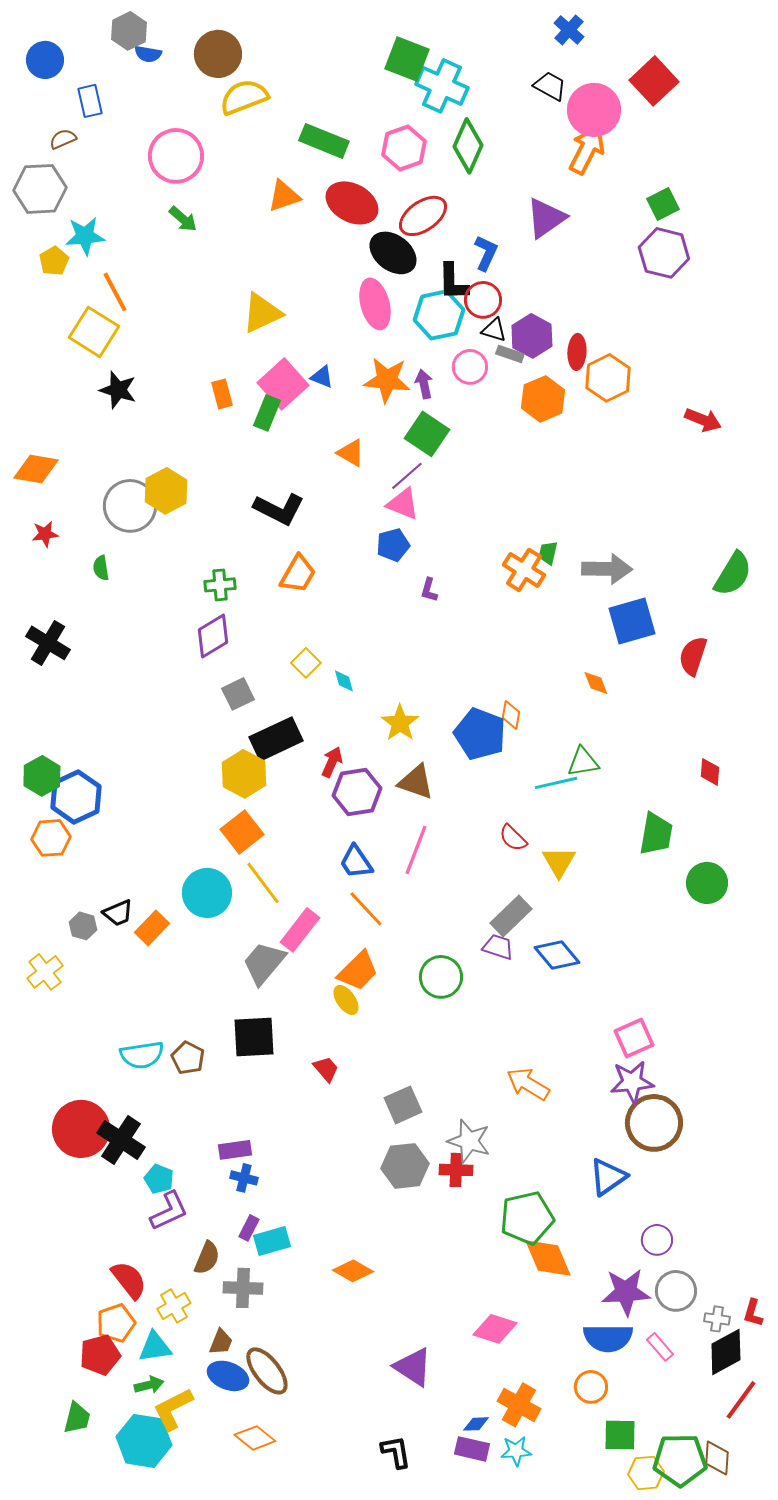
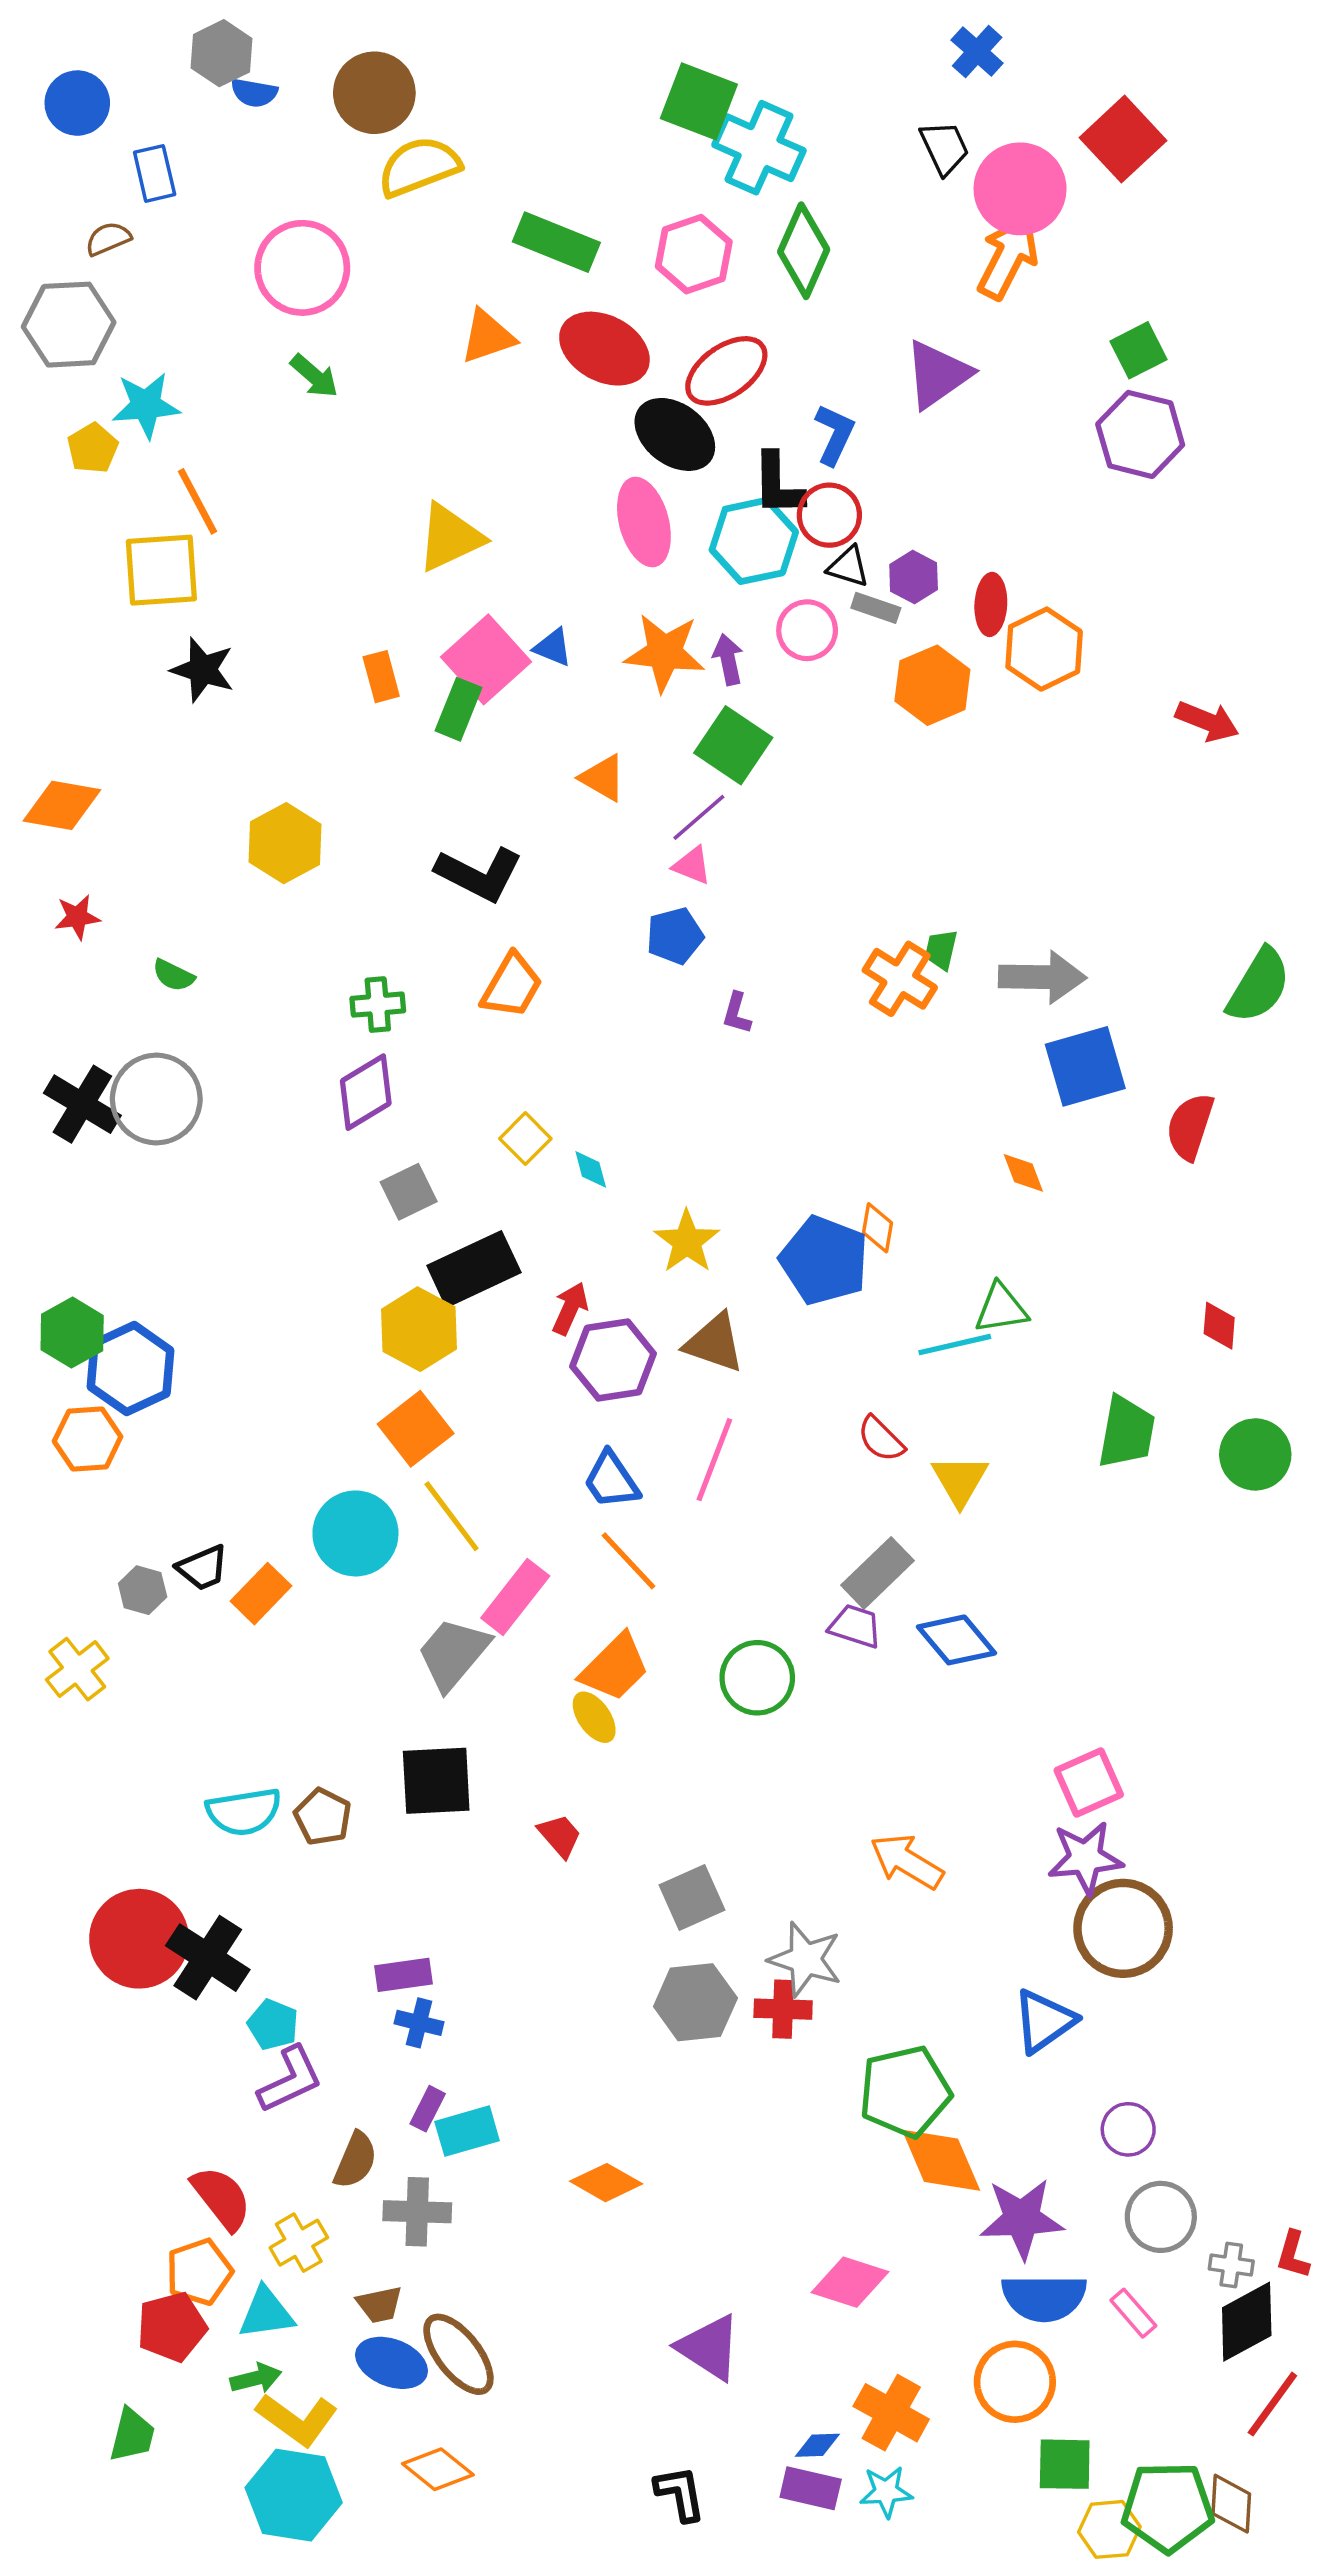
black trapezoid: (550, 86) -> (944, 148), turned 36
yellow square: (94, 332) -> (161, 570), turned -36
purple hexagon: (532, 336) -> (914, 577), size x0.7
pink triangle: (403, 504) -> (692, 865), size x0.7
gray circle: (130, 506) -> (156, 1099), moved
green semicircle: (101, 568) -> (173, 975), turned -55
green circle: (707, 883) -> (1255, 1454), moved
purple star: (626, 1292) -> (1022, 2219), moved
brown trapezoid: (221, 1342) -> (379, 2304), turned 56
orange circle: (591, 1387) -> (1015, 2382), size x1.4
yellow L-shape: (173, 1409) -> (297, 2420), turned -117
cyan hexagon: (144, 1441) -> (294, 2495), moved

